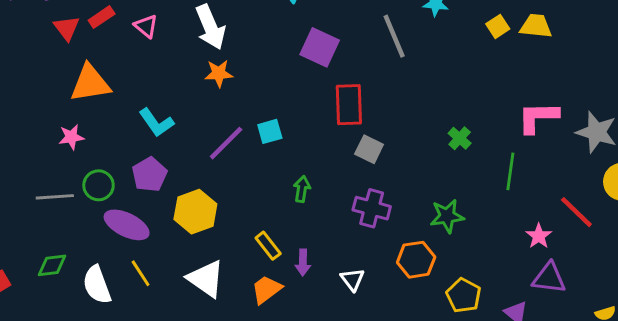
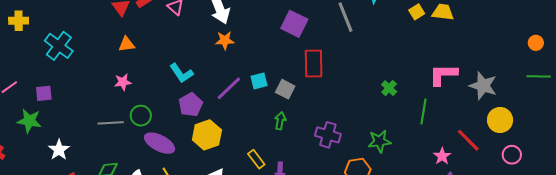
orange triangle: (90, 83) -> (127, 44), moved, size x0.6
gray square: (369, 149) -> (285, 89), moved
purple pentagon: (149, 175) -> (191, 105), moved

